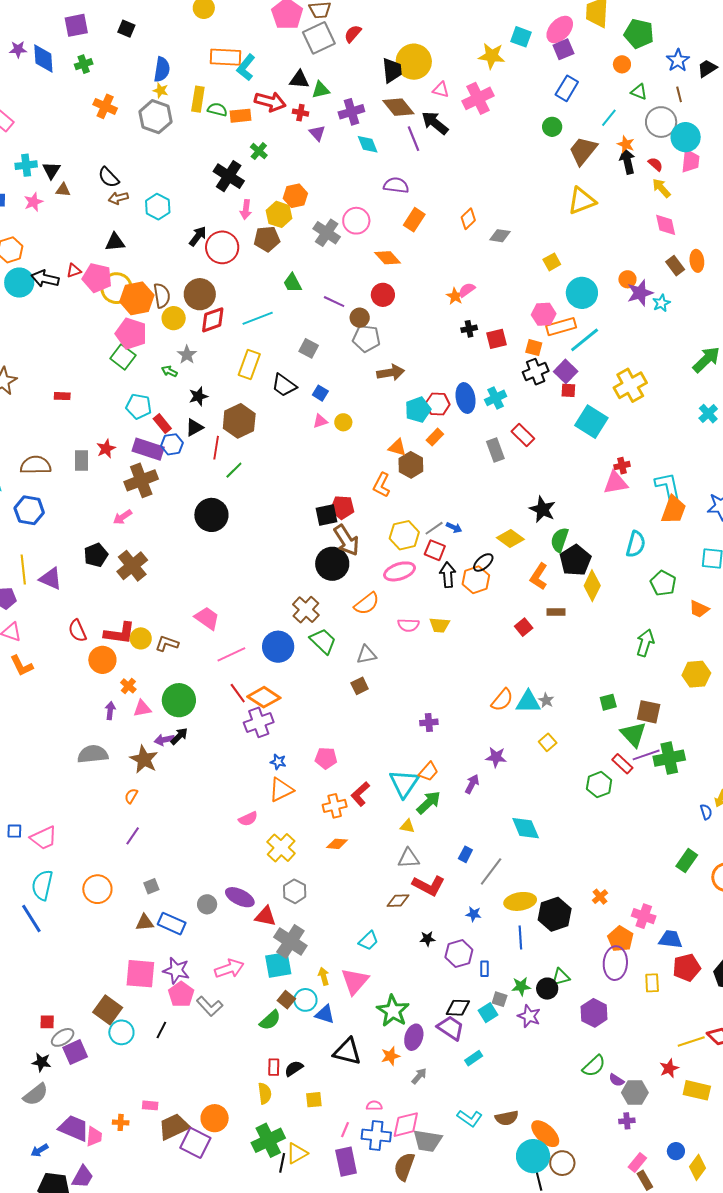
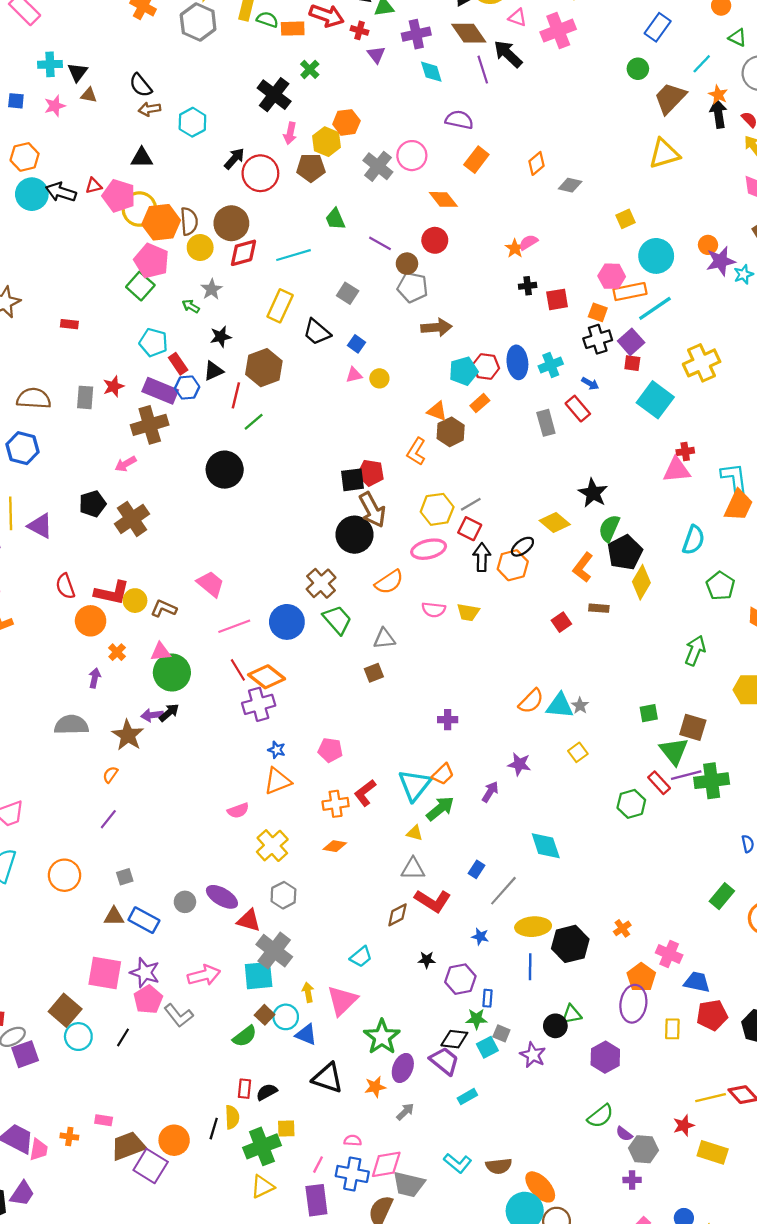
blue arrow: (454, 527) -> (590, 383), moved
pink triangle: (142, 708) -> (161, 652), moved
brown diamond: (398, 901) -> (397, 915), turned -30
green star: (521, 986) -> (476, 1019), moved
green cross: (268, 1140) -> (262, 1146), moved
black line: (282, 1163) -> (214, 1129), moved

